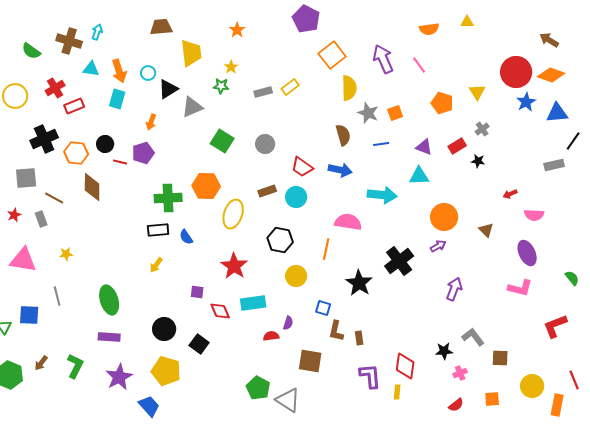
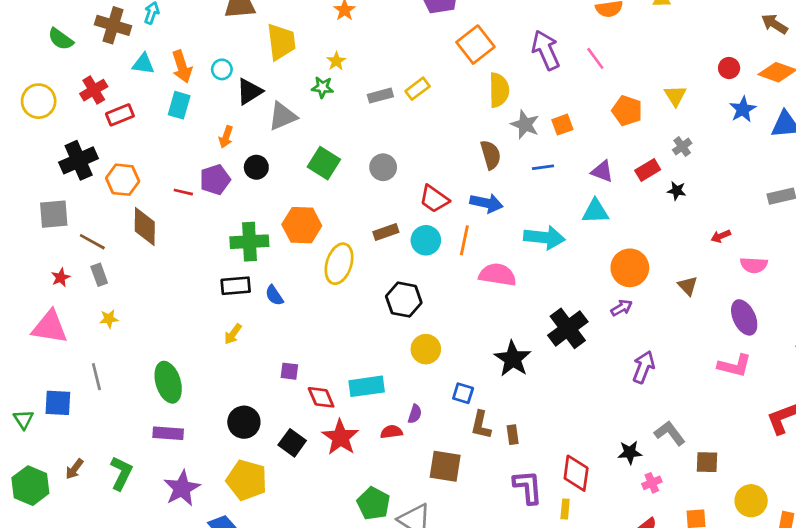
red circle: (516, 72) -> (729, 68), size x0.5
black circle: (105, 144) -> (256, 167), moved
red star: (14, 215) -> (61, 277), moved
gray rectangle: (41, 219) -> (99, 275), moved
orange line: (326, 249) -> (464, 240), moved
red star: (234, 266) -> (340, 437), moved

